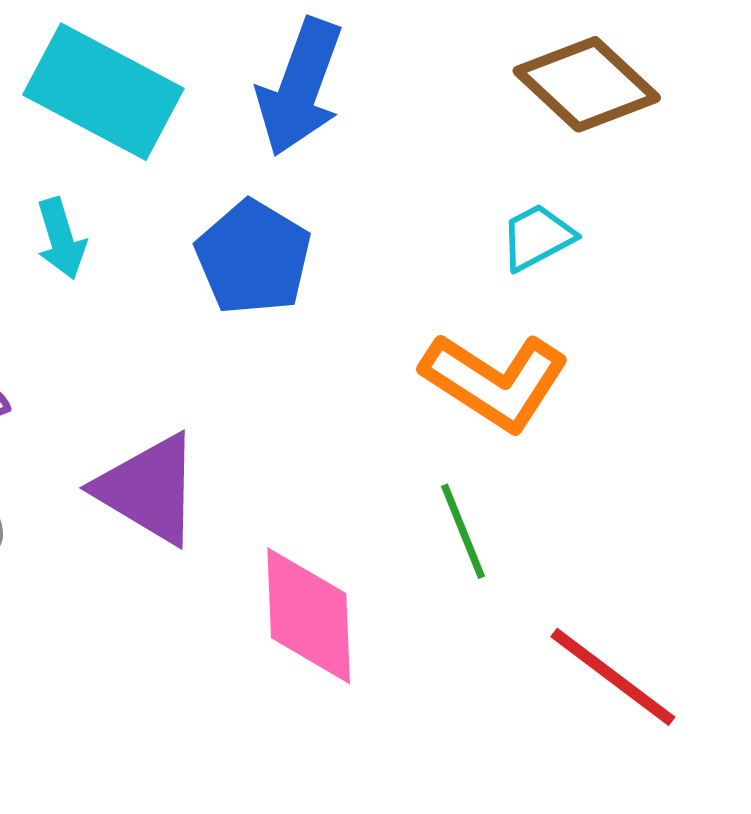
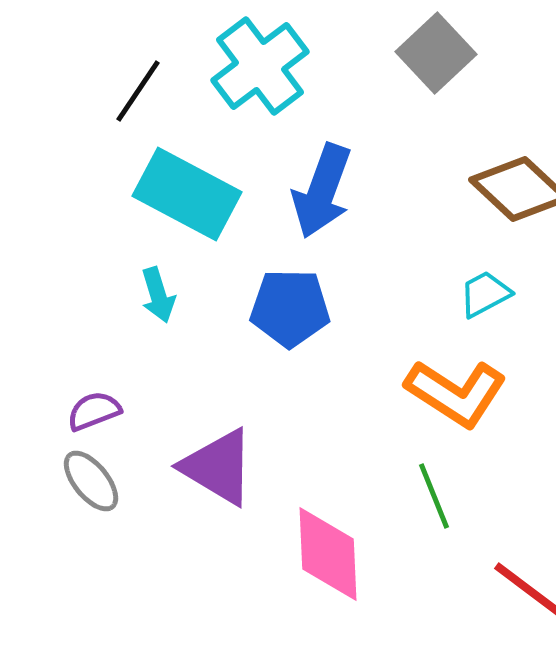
blue pentagon: (253, 258) -> (290, 308), turned -30

